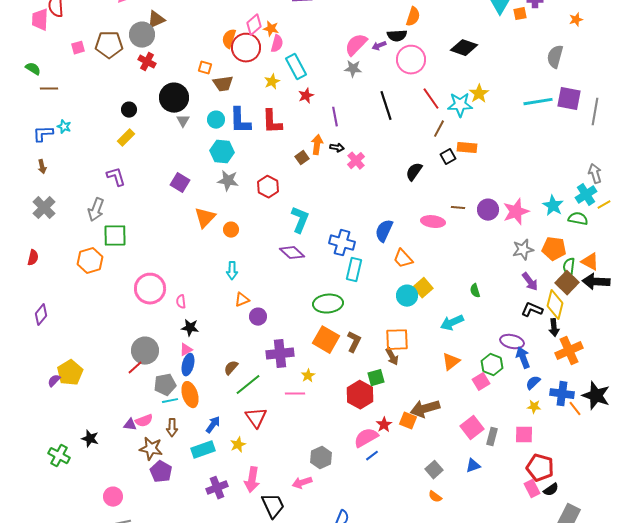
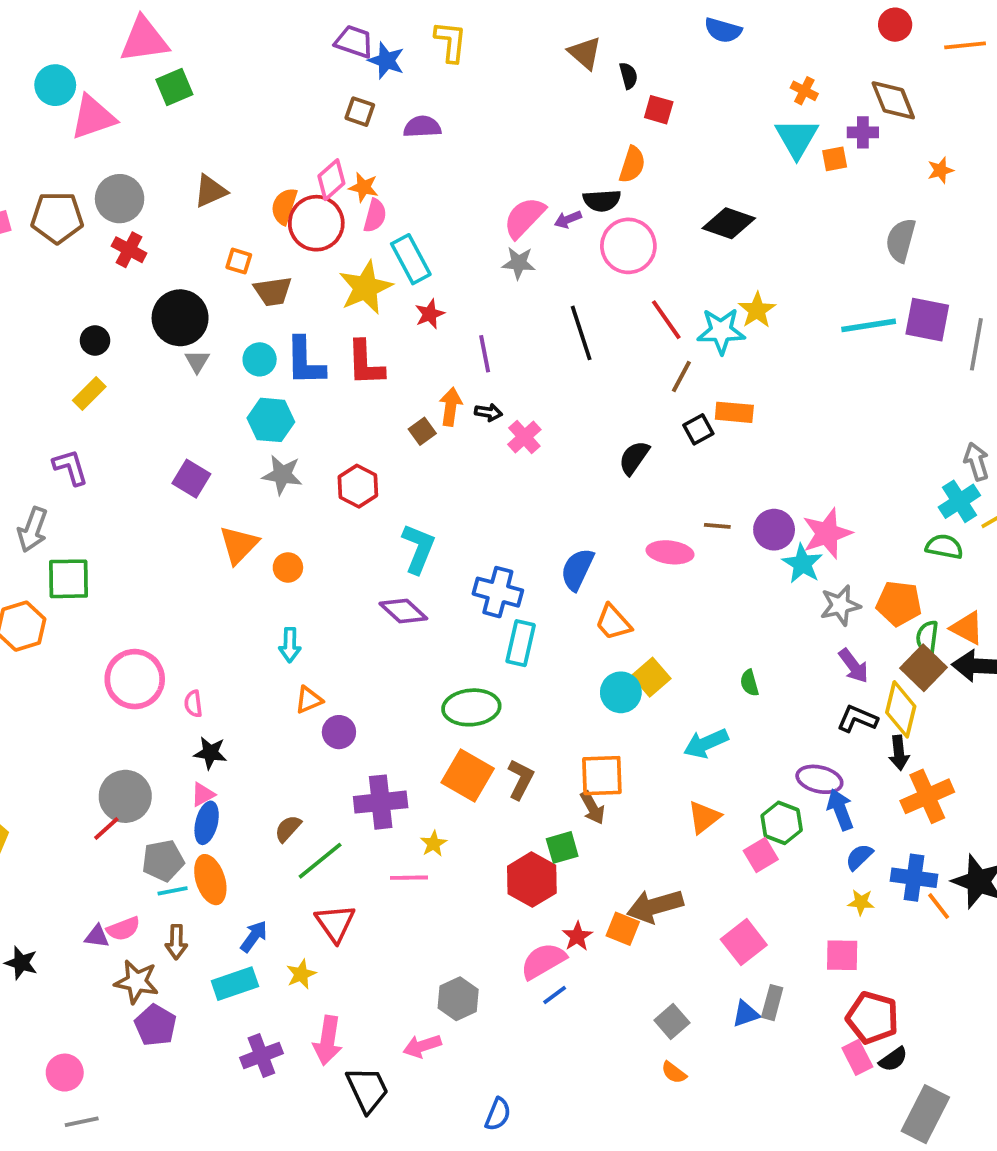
brown triangle: (156, 20) -> (210, 191), moved
yellow star: (272, 82) -> (365, 288), size x1.8
cyan star: (553, 206) -> (802, 564), moved
gray rectangle: (492, 437) -> (772, 1003), moved

